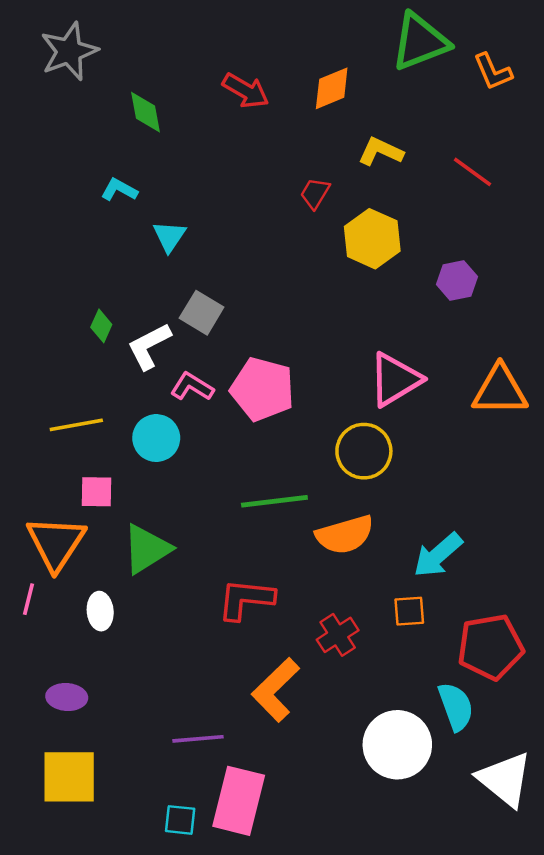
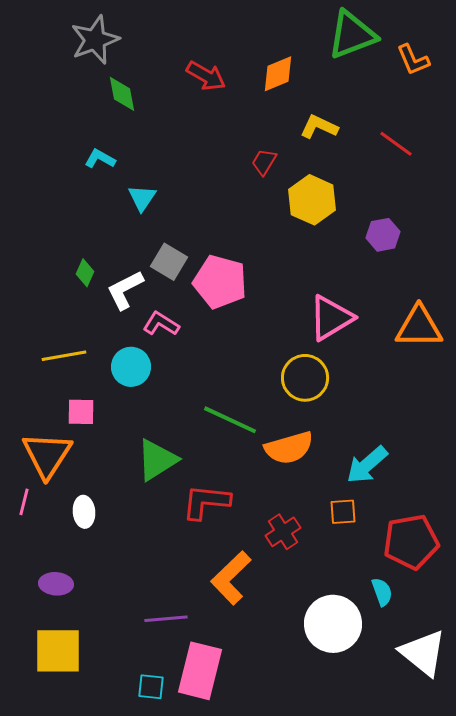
gray star: (69, 51) -> (95, 40), moved
pink pentagon: (262, 389) -> (220, 282), moved
green line: (274, 501) -> (230, 420), turned 32
green triangle: (147, 549) -> (157, 460), moved
cyan semicircle: (456, 707) -> (382, 592), size x0.7

